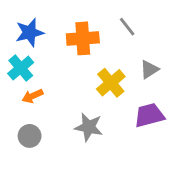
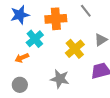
cyan cross: (21, 68) -> (35, 39), moved

